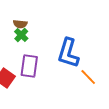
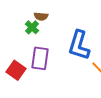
brown semicircle: (20, 24) -> (41, 16), moved

